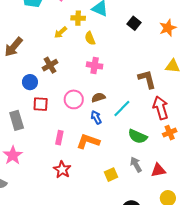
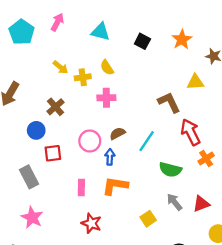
yellow cross: (78, 18) -> (83, 77), moved
yellow arrow: (61, 32) -> (61, 67), turned -88
yellow semicircle: (90, 38) -> (107, 68), moved
blue arrow: (96, 117) -> (110, 157), moved, turned 40

